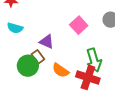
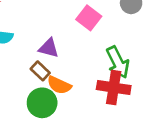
green circle: (28, 66) -> (42, 103), moved
orange semicircle: (61, 70) -> (59, 85), moved

